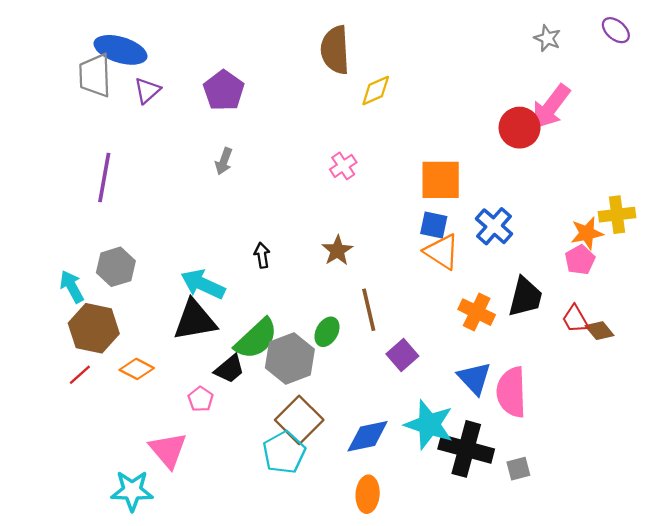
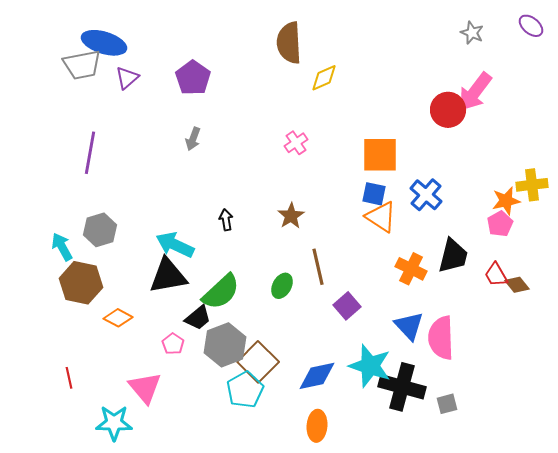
gray trapezoid: (95, 75) -> (82, 65), turned -99
gray hexagon: (290, 358) -> (225, 345), moved
red line: (80, 375) -> (69, 378), moved, turned -60

